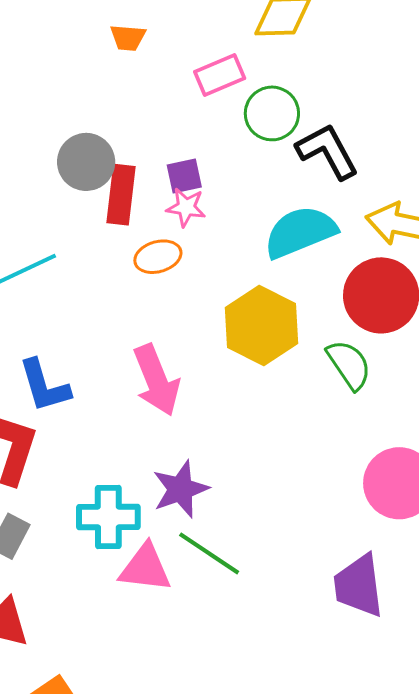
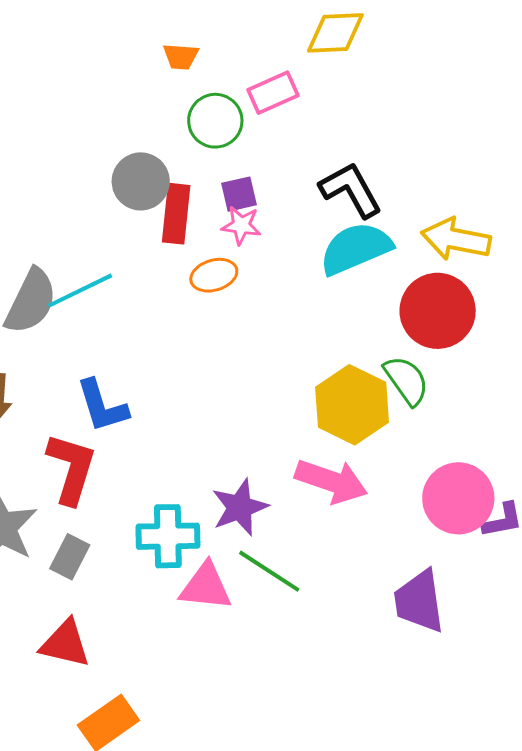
green circle: (272, 113) -> (215, 121), moved
black L-shape: (327, 151) -> (351, 190), moved
yellow hexagon: (261, 326) -> (352, 405), moved
pink arrow: (156, 380) -> (331, 481), moved, turned -48

